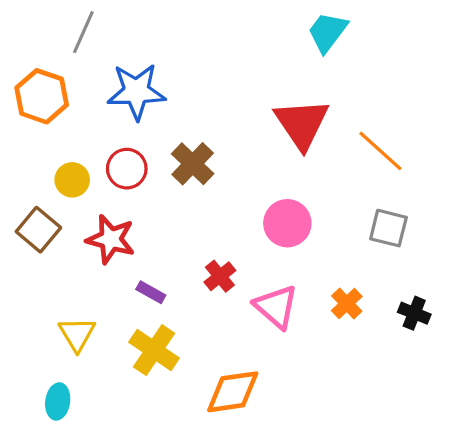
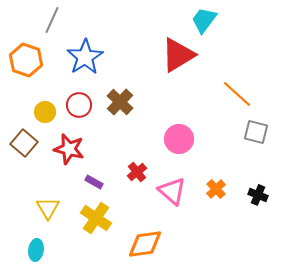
blue star: (136, 92) -> (85, 57), turned -30
red triangle: (302, 124) -> (178, 55), moved, turned 33
gray square: (388, 228) -> (256, 132), moved

